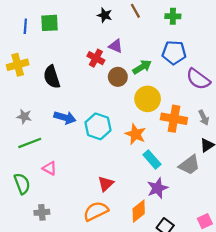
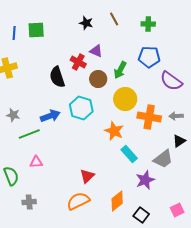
green arrow: (142, 67) -> (120, 70), turned 150
black semicircle: (52, 77) -> (57, 77), moved
blue arrow: (65, 118) -> (50, 116), turned -36
gray arrow: (204, 118) -> (176, 116), turned 112
cyan hexagon: (98, 126) -> (81, 108), moved
green line: (30, 143) -> (29, 134), moved
pink triangle: (50, 168) -> (36, 162), turned -32
purple star: (157, 188) -> (145, 180), moved

